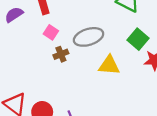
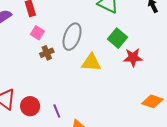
gray ellipse: (89, 37) -> (72, 37), turned -52

